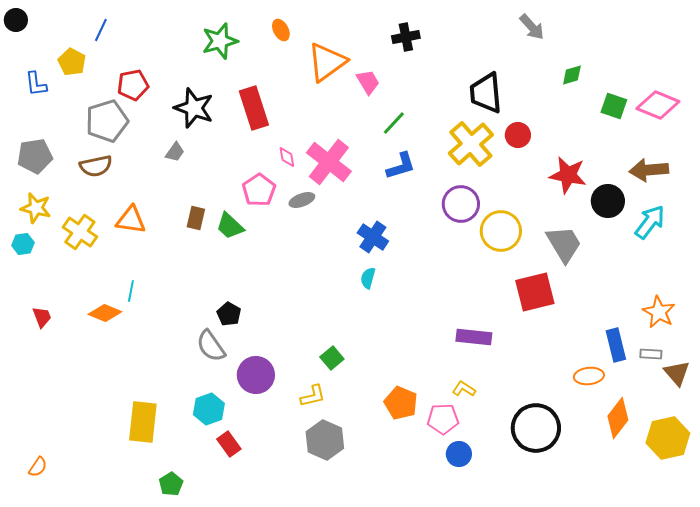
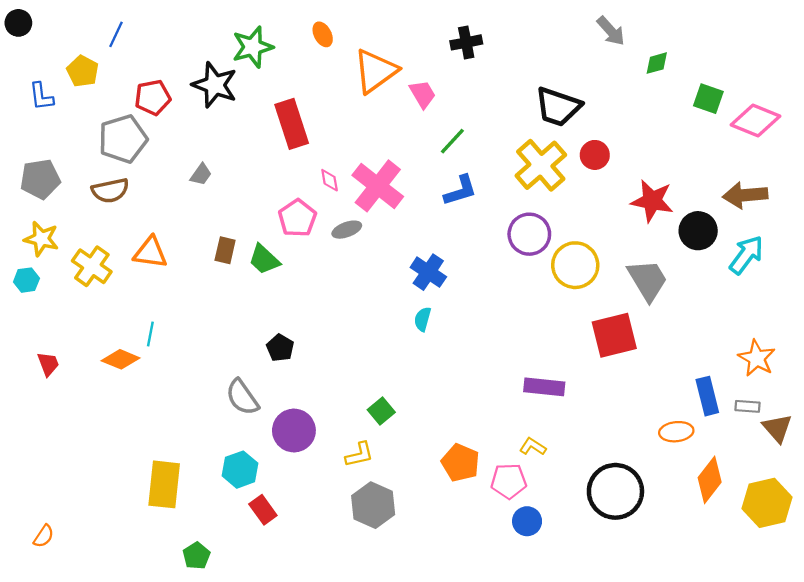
green diamond: (572, 75) -> (657, 63), moved
black trapezoid: (486, 93) -> (558, 107), turned -66
green square: (614, 106) -> (708, 99), moved
black star: (194, 108) -> (215, 85), moved
black pentagon: (229, 314) -> (280, 348), moved

